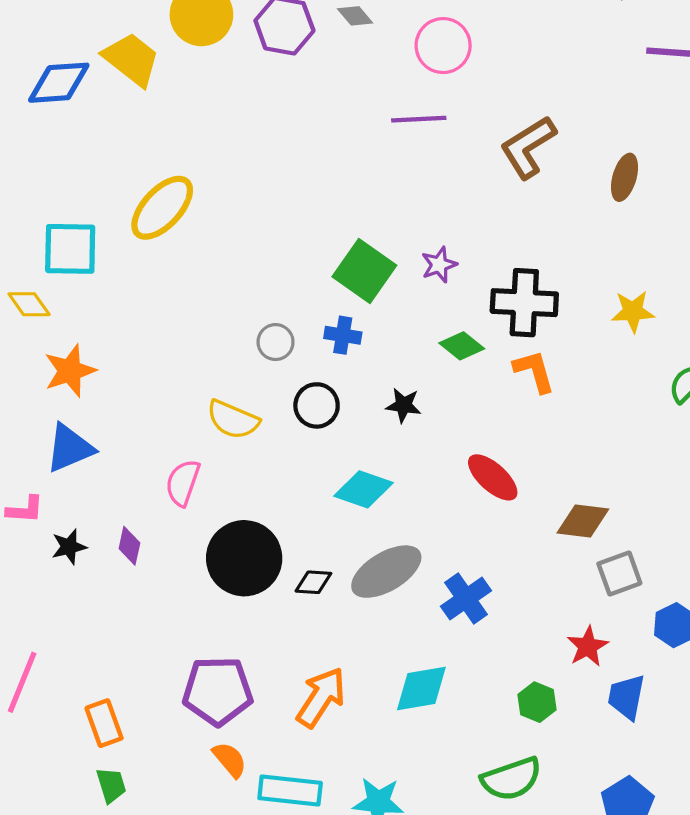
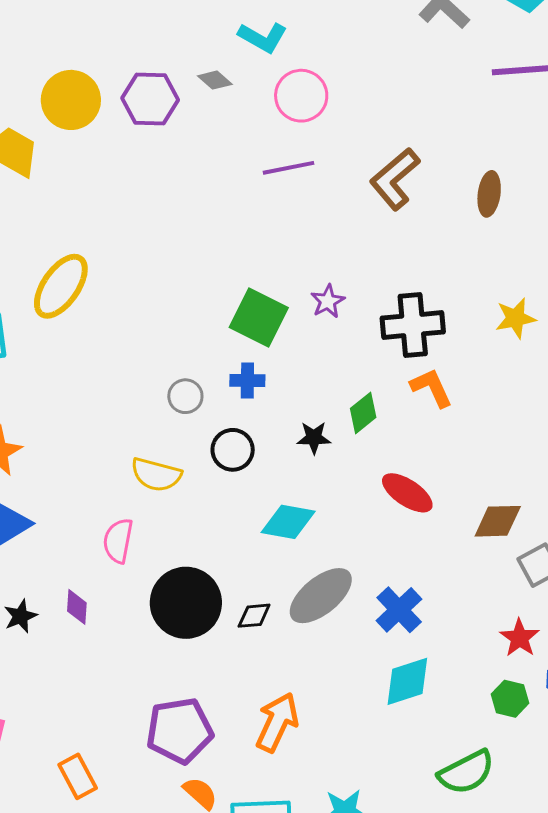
green diamond: (462, 346) -> (363, 413), moved, turned -69
cyan diamond: (421, 689) -> (407, 681), moved
green hexagon: (537, 702) -> (510, 699), moved

